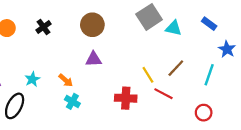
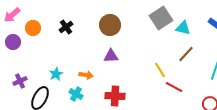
brown line: (176, 68) -> (186, 54), moved
orange arrow: (66, 80) -> (86, 75), turned -32
red cross: (126, 98) -> (115, 96), moved
cyan cross: (72, 101) -> (76, 94), moved

